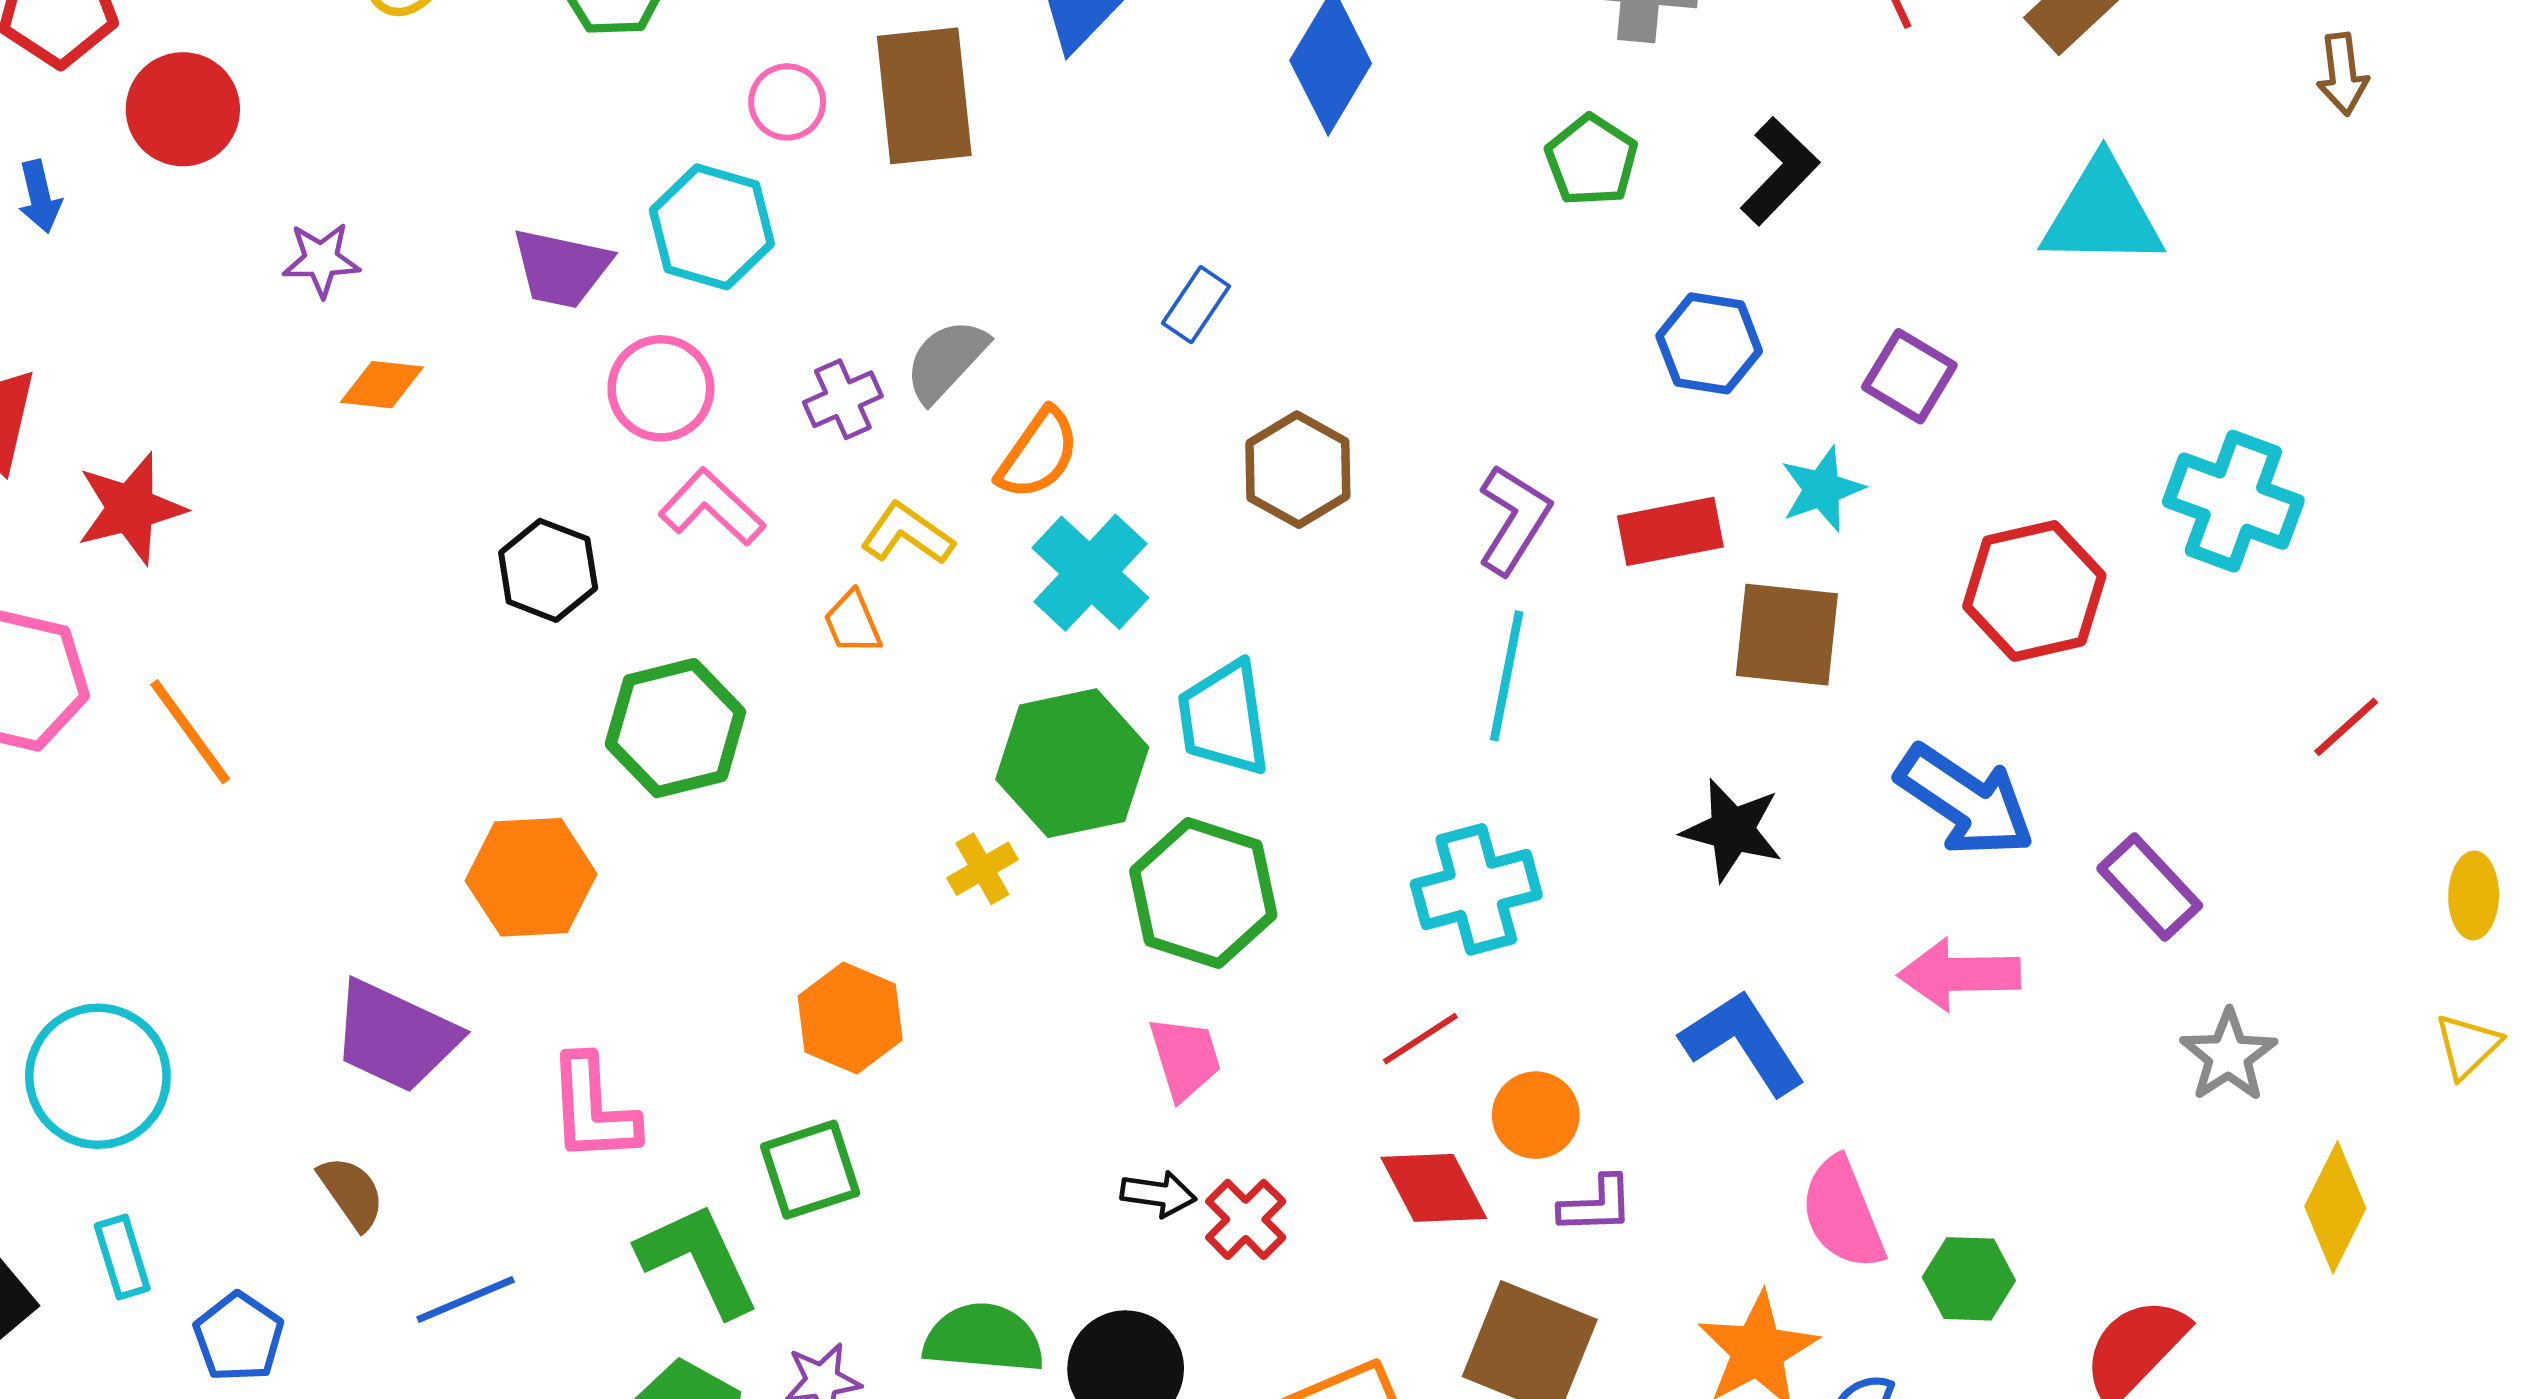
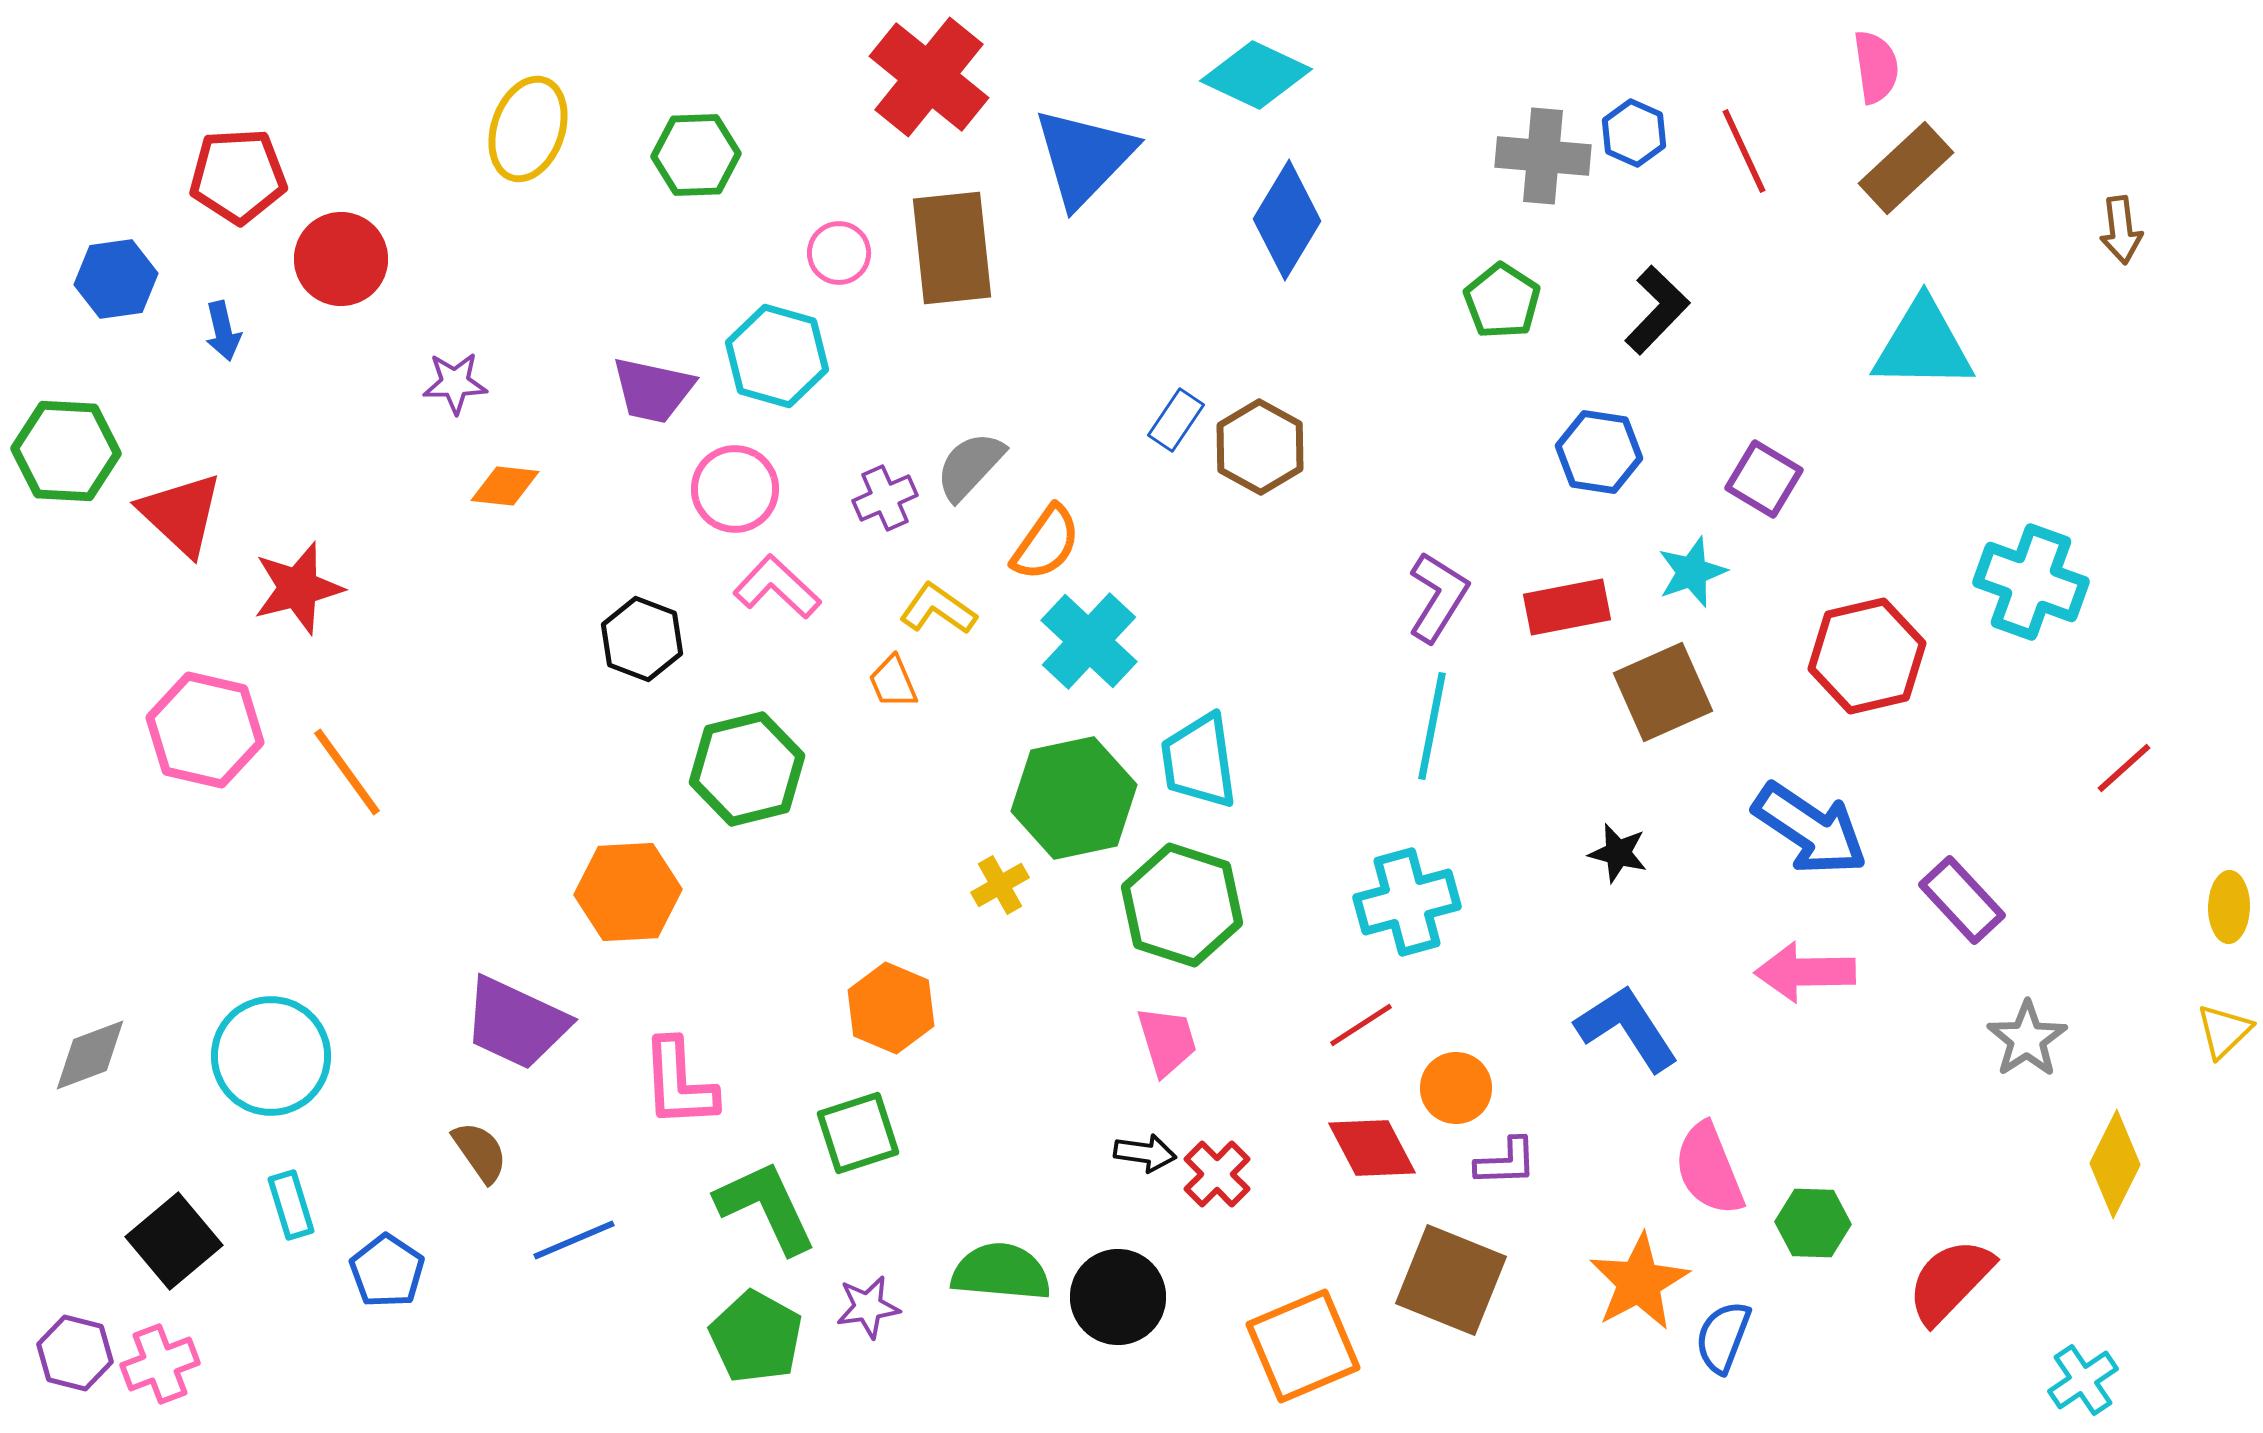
brown hexagon: (1298, 470) -> (1260, 447), moved
brown square: (1787, 635) -> (1663, 692), turned -30
black star: (1732, 830) -> (1618, 853), size x0.7

